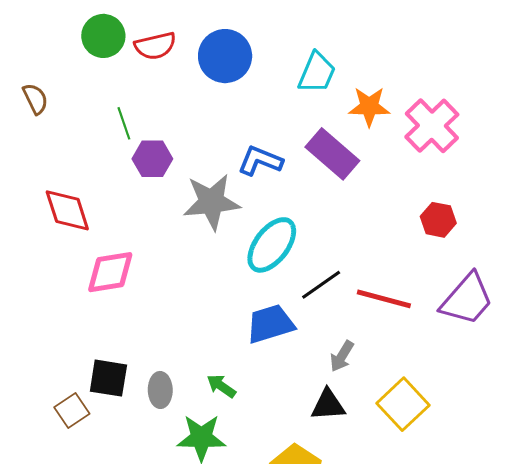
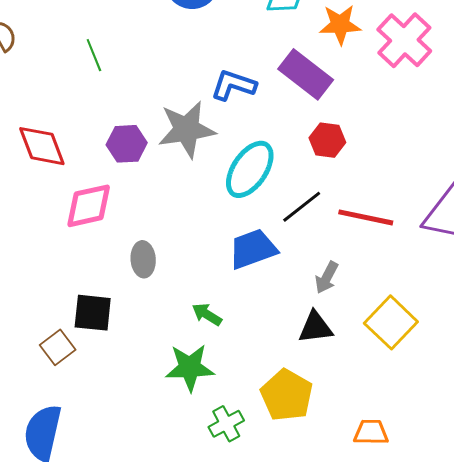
purple hexagon: (152, 159) -> (127, 144), moved
red hexagon: (438, 220) -> (327, 140), moved
gray ellipse: (160, 390) -> (143, 259), moved

